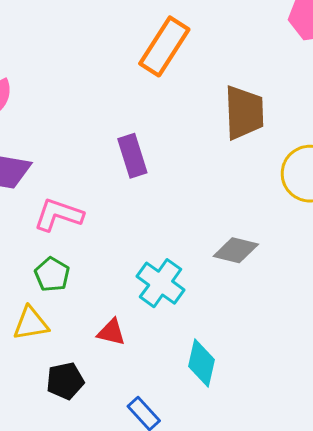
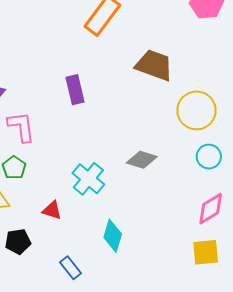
brown trapezoid: (244, 113) -> (154, 65), turned -72
pink L-shape: (58, 215) -> (21, 127), turned 60

